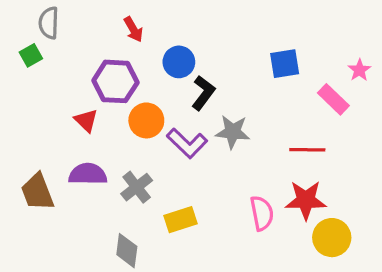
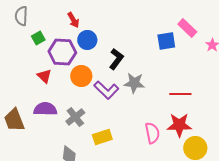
green square: (31, 55) -> (38, 38), moved
blue circle: (179, 62) -> (87, 40), moved
pink rectangle: (333, 99) -> (187, 28), moved

